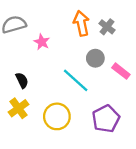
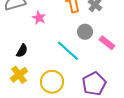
black semicircle: (22, 80) -> (22, 51), turned 56

